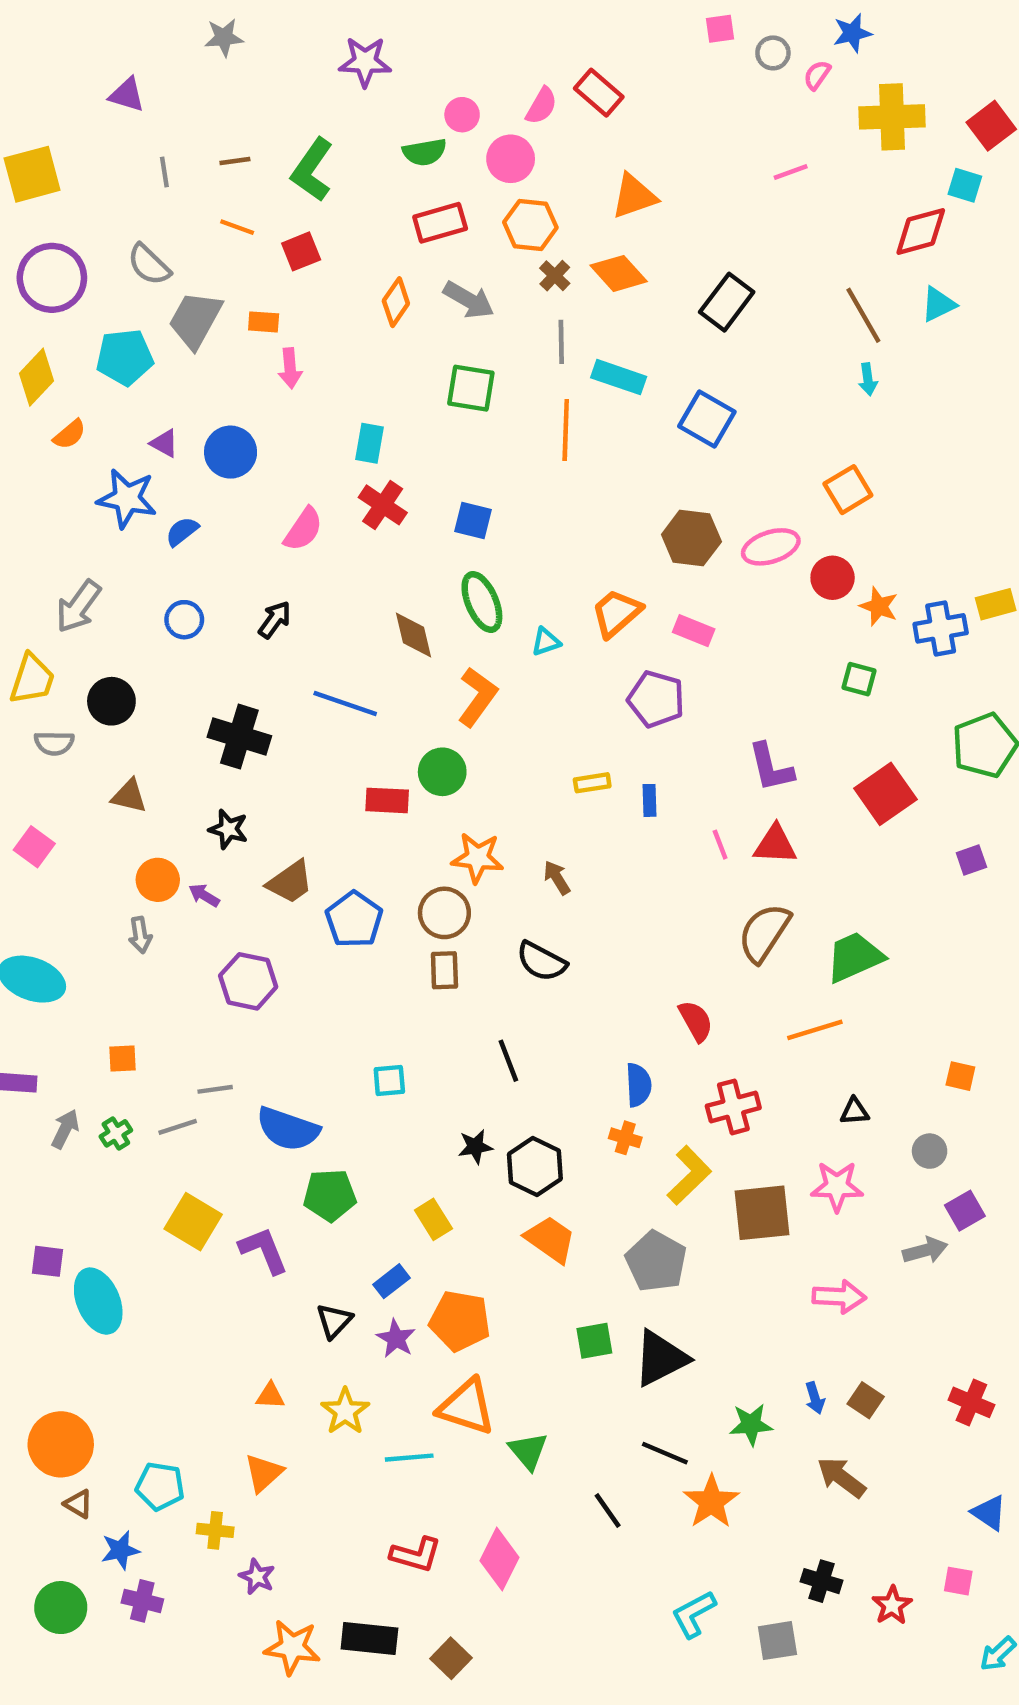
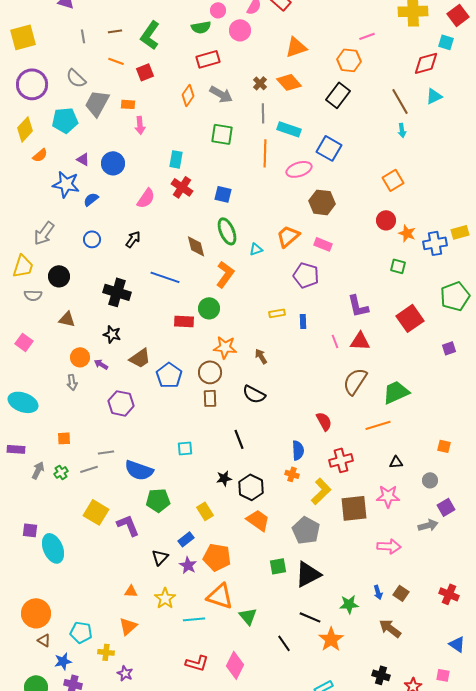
orange hexagon: (530, 225) -> (349, 60), moved
pink ellipse: (771, 547) -> (299, 169), moved

